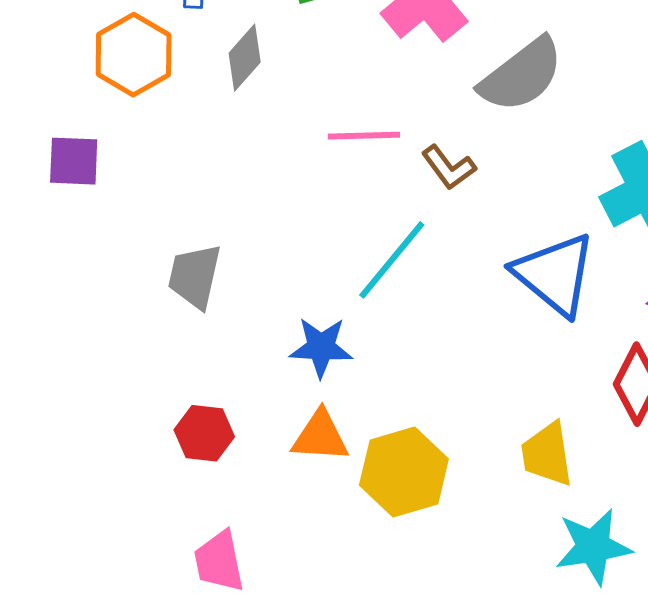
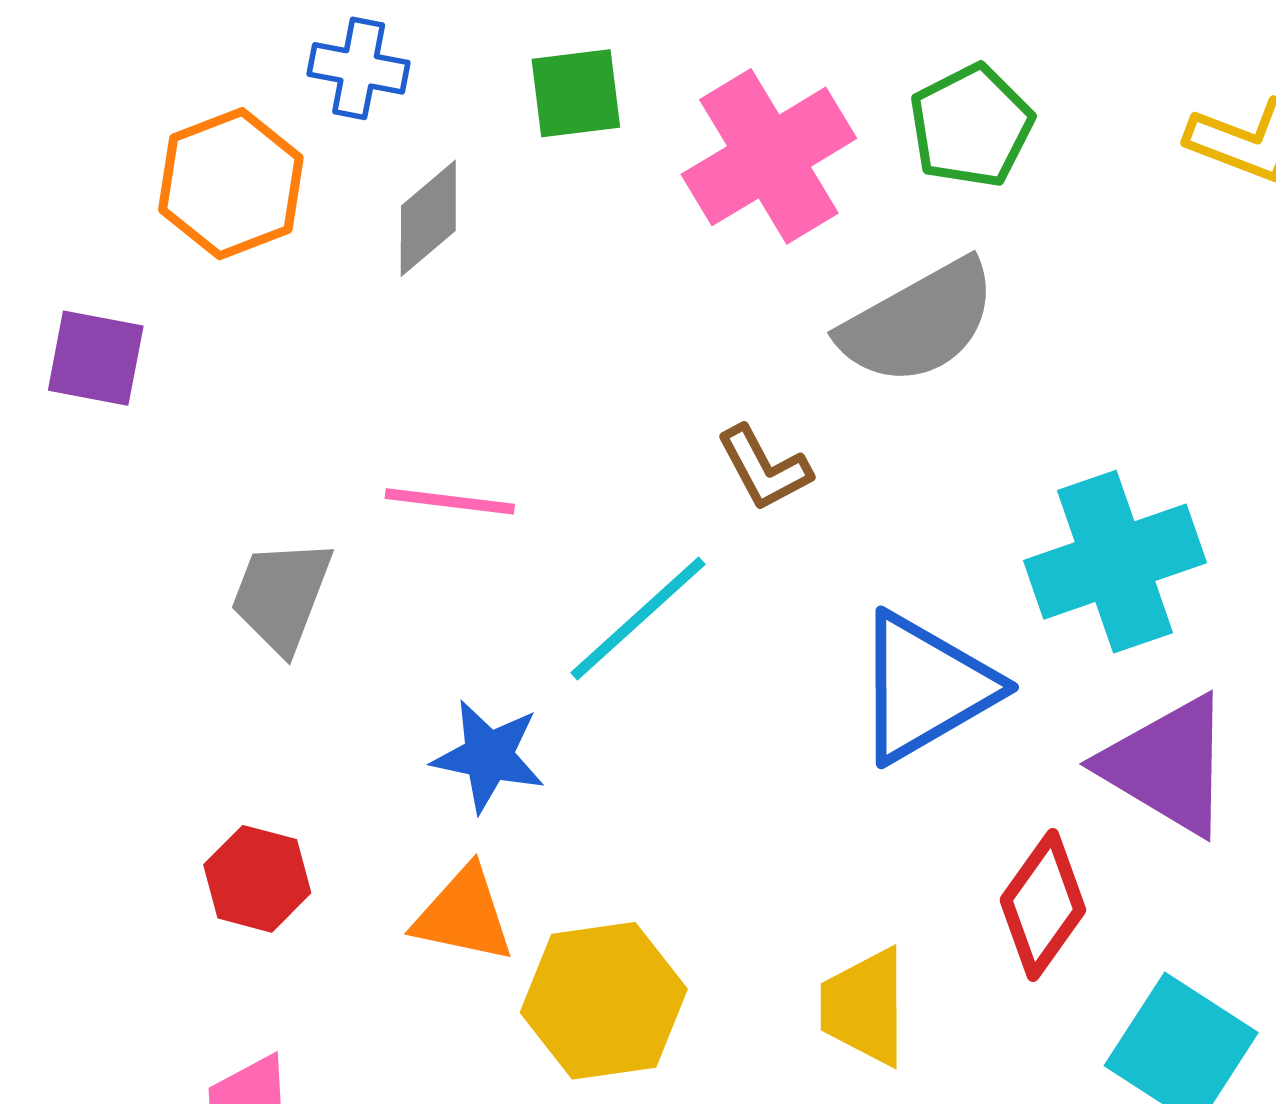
pink line: (364, 136) -> (450, 501), moved
blue triangle: (555, 274) -> (925, 687), turned 42

